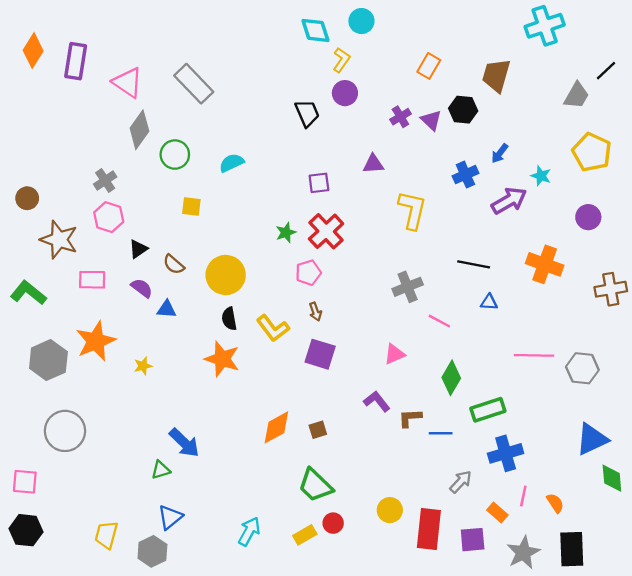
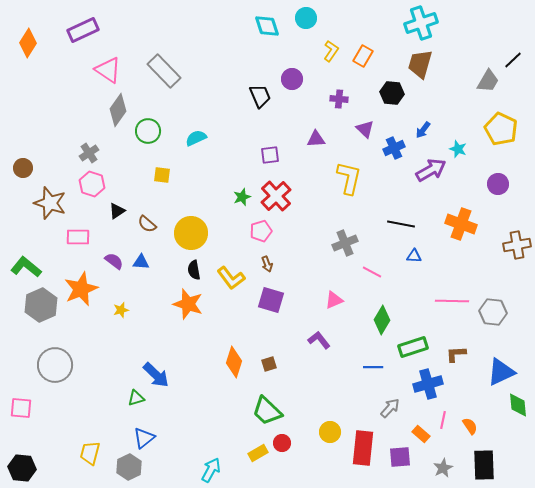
cyan cross: (545, 26) -> (421, 23), moved
yellow L-shape: (341, 60) -> (331, 51), moved
purple rectangle: (76, 61) -> (83, 30), moved, turned 56
purple cross: (400, 117) -> (339, 99), turned 36
purple triangle: (431, 120) -> (365, 129), moved
purple semicircle: (142, 288) -> (114, 261), moved
green L-shape: (28, 293) -> (26, 267), moved
brown L-shape: (410, 418) -> (456, 354), moved
orange diamond: (276, 427) -> (234, 362), turned -44
black hexagon: (26, 530) -> (22, 468), moved
cyan arrow: (249, 531) -> (211, 470), moved
gray star: (523, 553) -> (443, 468), size x0.7

